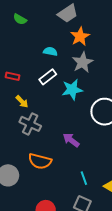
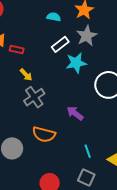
cyan semicircle: (50, 51) -> (54, 17), moved
white rectangle: (48, 77) -> (60, 44), moved
gray cross: (30, 124) -> (34, 97), turned 30

